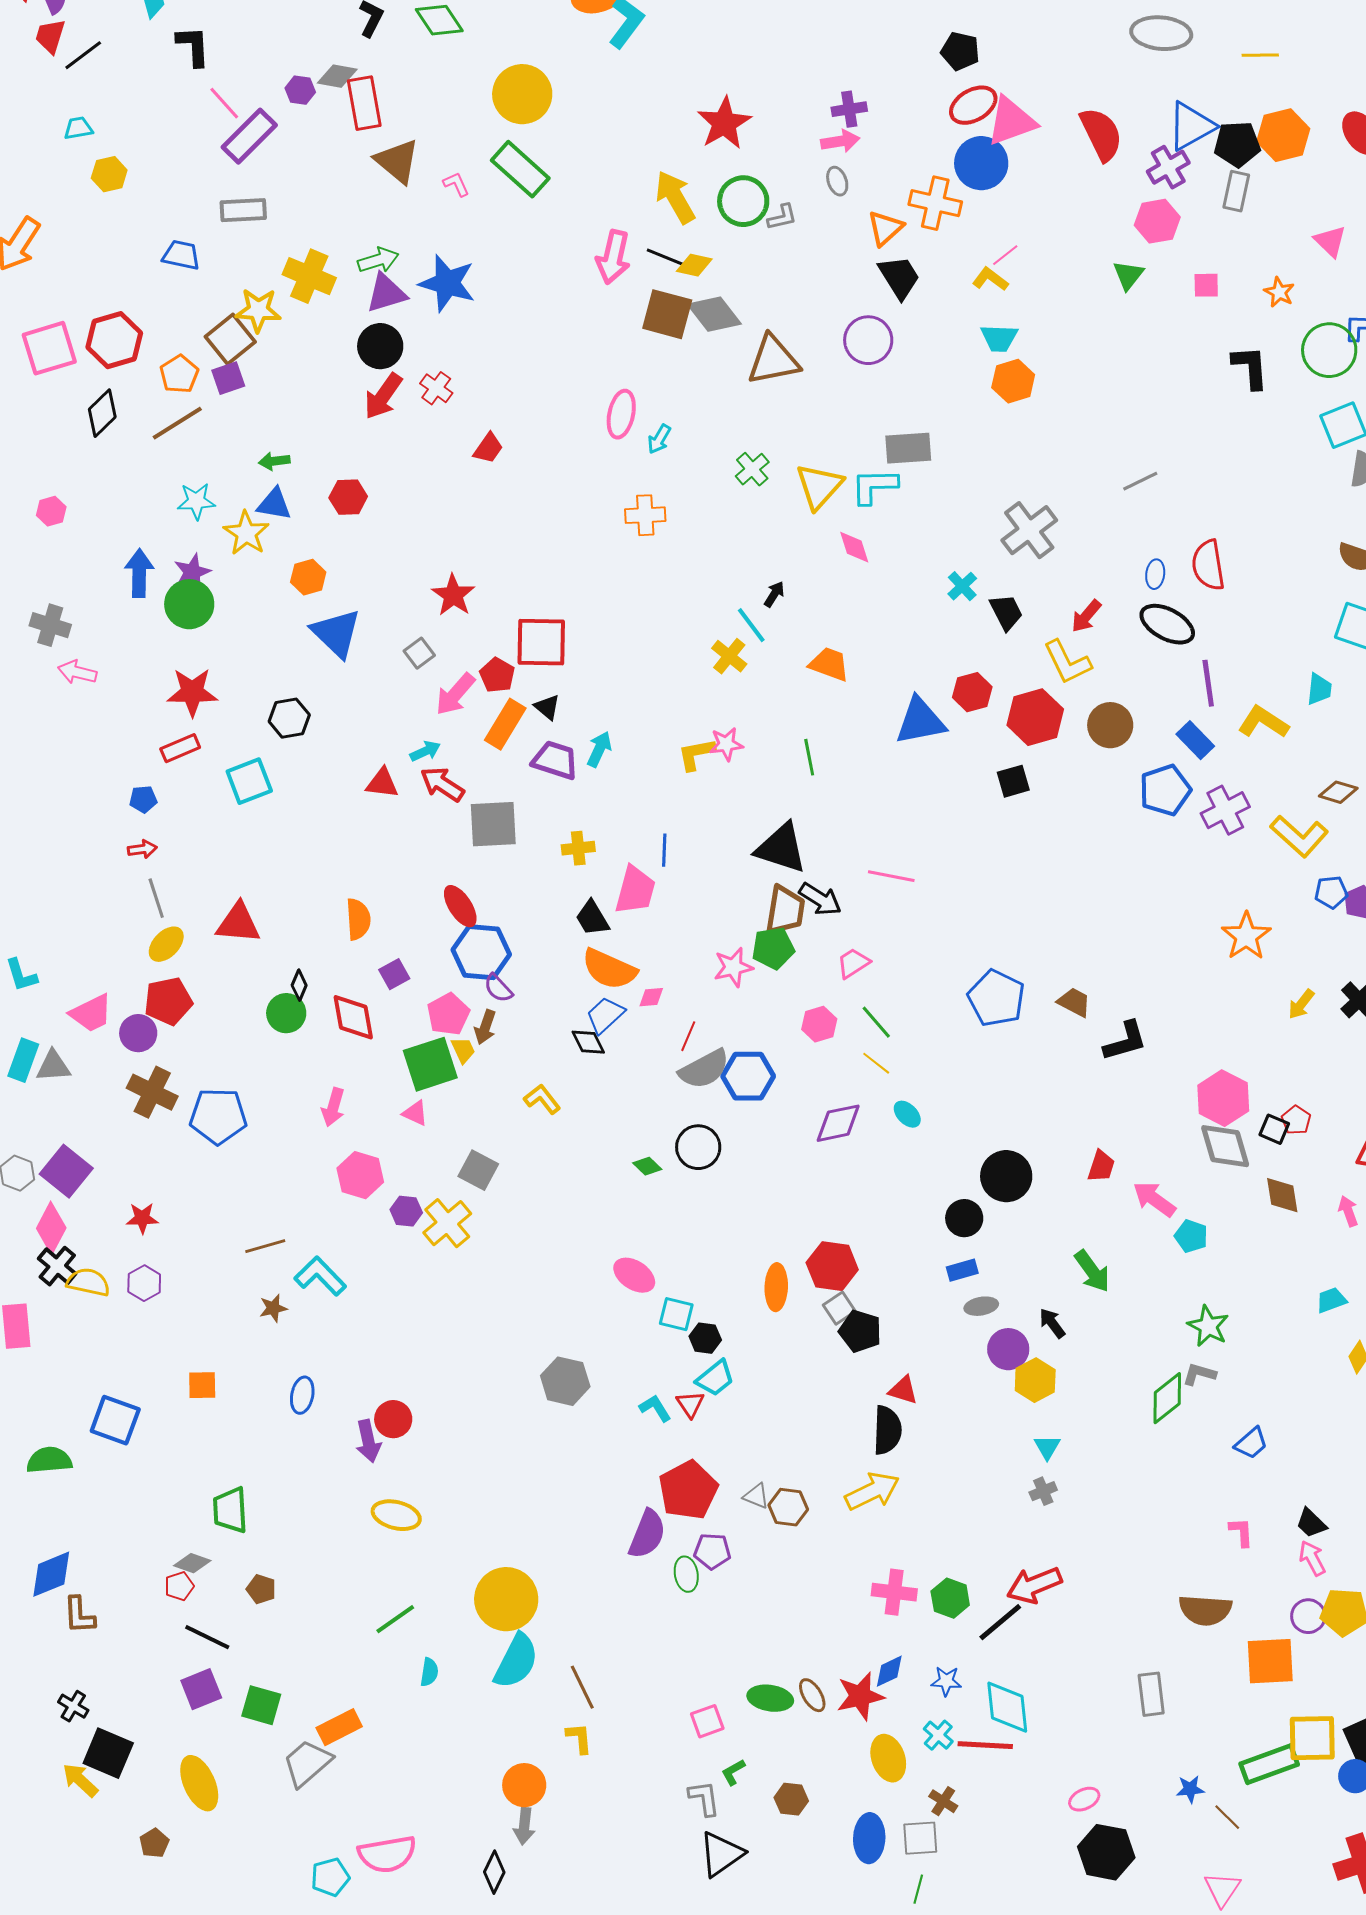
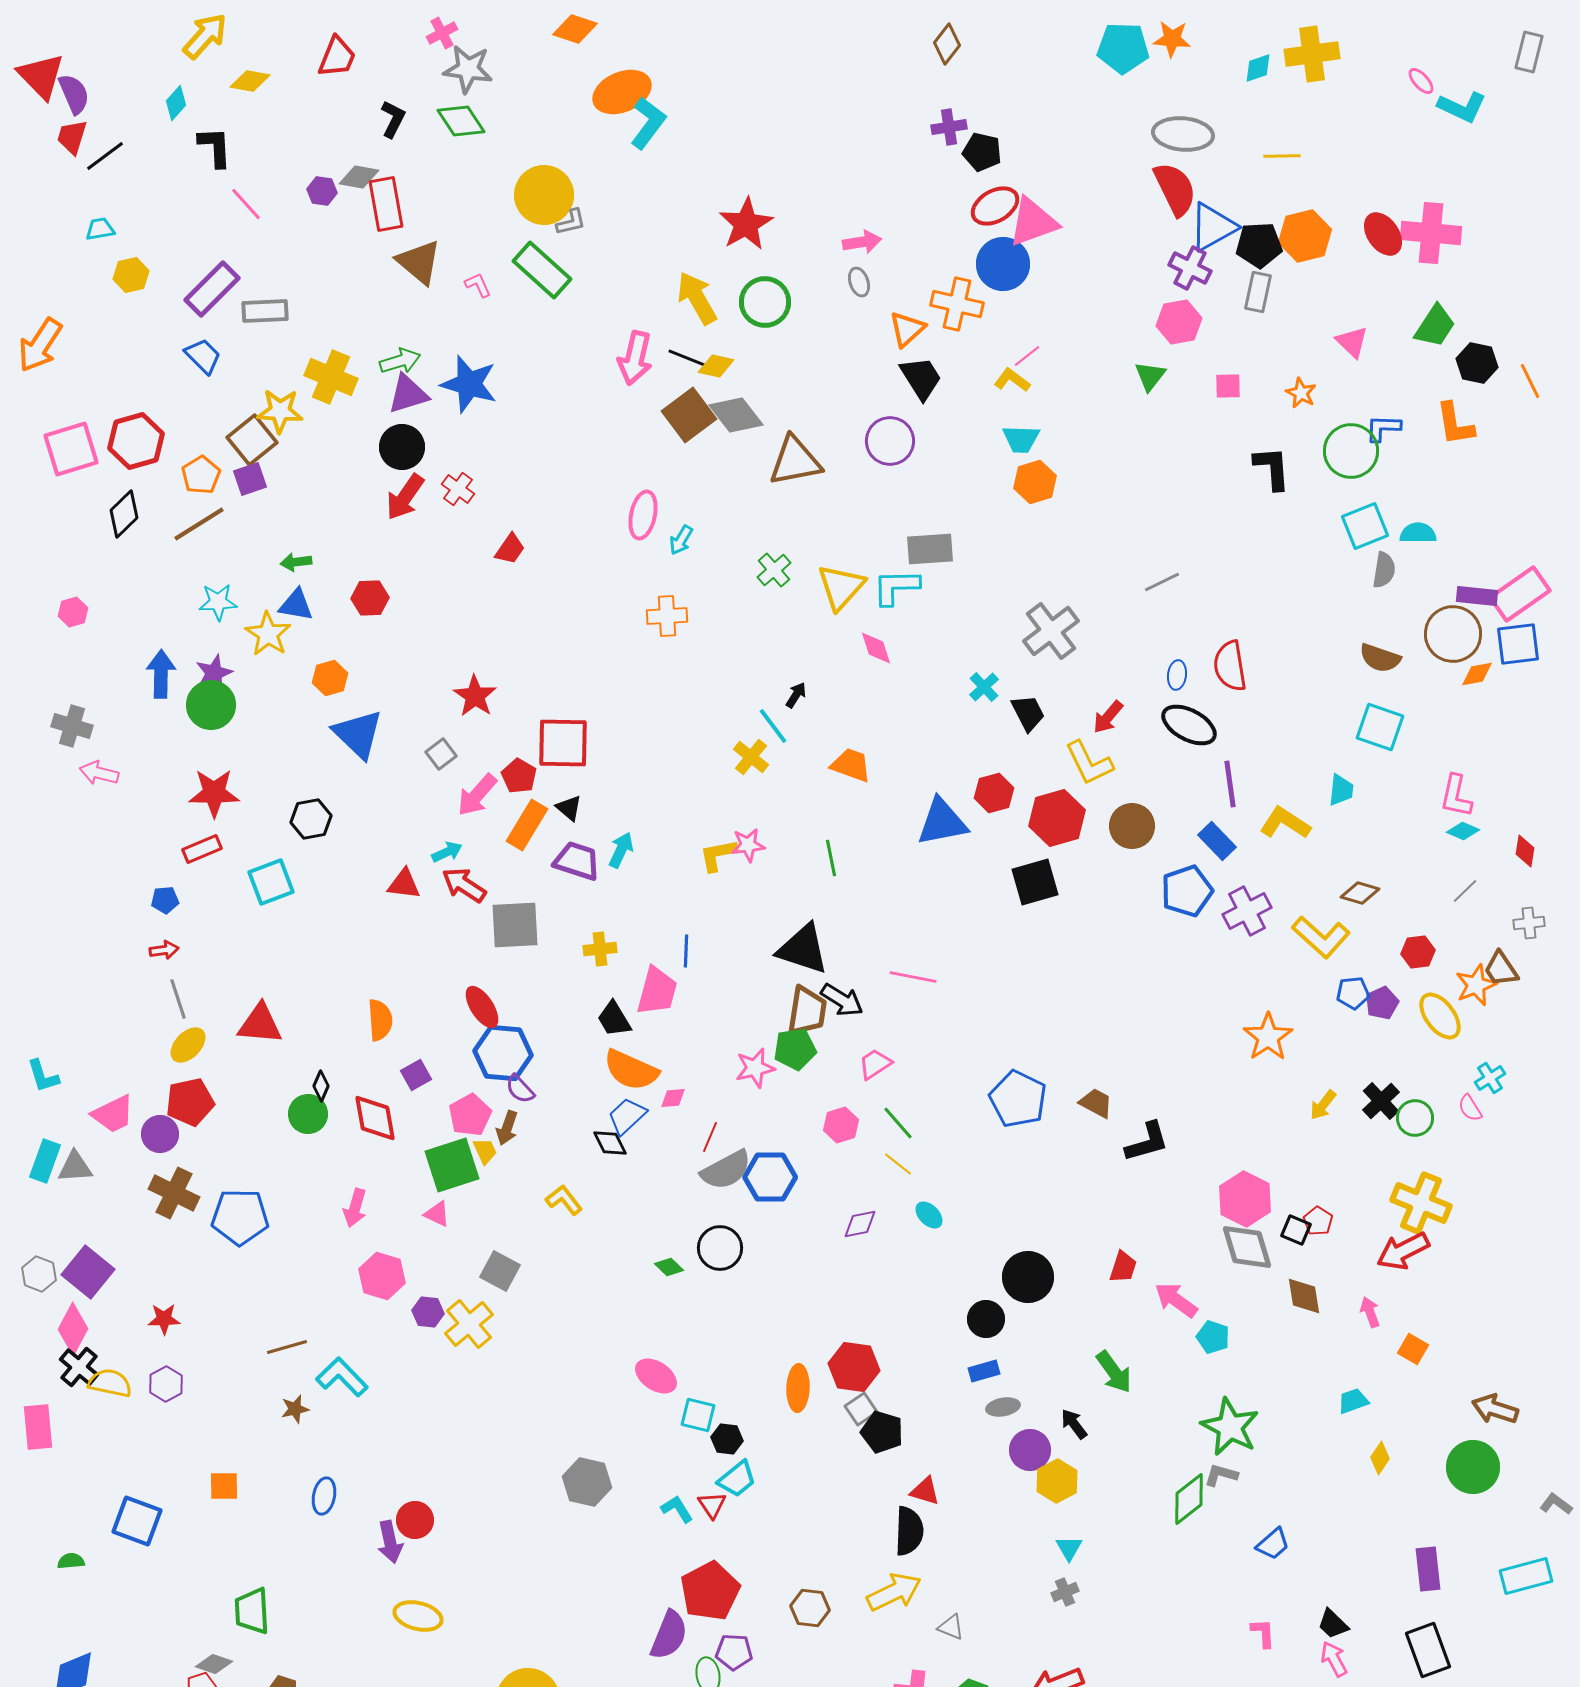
purple cross: (849, 109) -> (949, 127), moved
red semicircle: (1101, 134) -> (1175, 189), moved
purple rectangle: (249, 136) -> (212, 289), moved
purple cross: (1168, 167) -> (1190, 268), turned -33
gray L-shape: (782, 217) -> (571, 222), moved
blue trapezoid: (181, 255) -> (203, 356), turned 33
brown square: (667, 314) -> (689, 415), turned 38
black square: (1013, 781) -> (1035, 882), size x1.4
purple diamond: (838, 1123) -> (860, 1224), size x0.7
green star: (1208, 1326) -> (1230, 1427), size x1.4
green semicircle: (49, 1460) -> (71, 1561), size x0.6
gray triangle: (756, 1496) -> (951, 1627), moved

